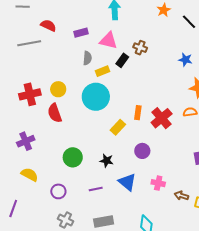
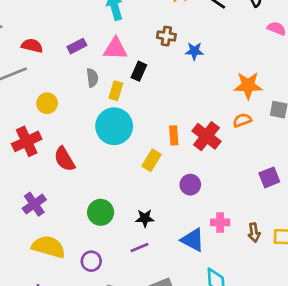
brown cross: (140, 48) -> (166, 36), moved
blue star: (185, 60) -> (194, 51), moved
yellow rectangle: (103, 71) -> (116, 91), turned -40
yellow circle: (58, 89) -> (47, 103), moved
black star: (107, 161) -> (145, 218), moved
yellow semicircle: (29, 175) -> (48, 247), size x1.4
blue triangle: (127, 182) -> (193, 240), moved
brown arrow: (181, 196) -> (254, 233), turned -104

